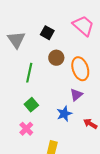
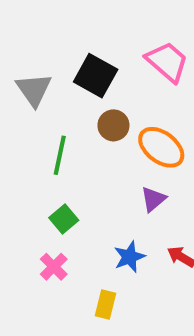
black square: (47, 33) -> (96, 76), size x1.5
orange ellipse: (80, 69) -> (161, 147), turned -35
blue star: (64, 114) -> (129, 257), moved

